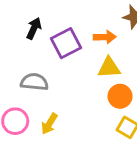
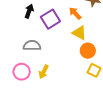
orange arrow: (105, 37) -> (75, 13), turned -128
yellow triangle: (109, 68) -> (79, 33), turned 35

